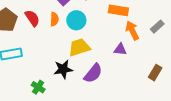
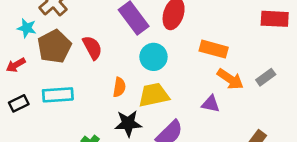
orange semicircle: (54, 19) -> (119, 87), moved
orange arrow: (132, 30) -> (230, 79), turned 144

